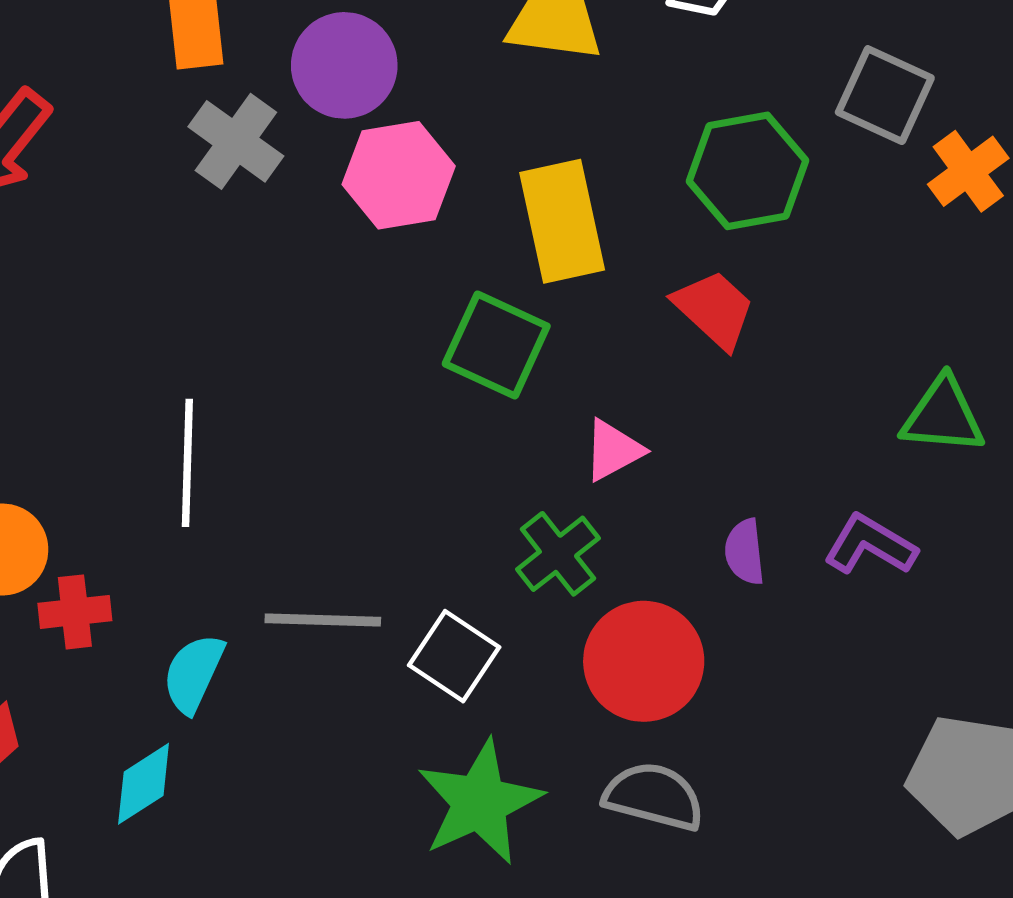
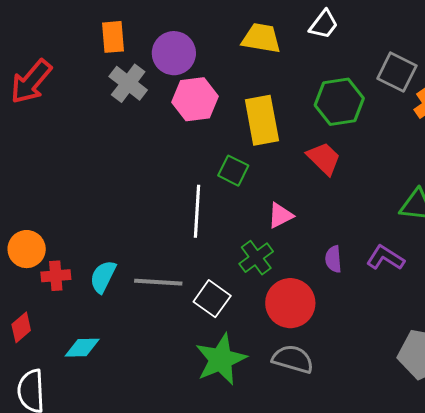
green square: (496, 345) -> (233, 171), size x0.7
white line: (187, 463) -> (197, 211), moved
cyan semicircle: (193, 673) -> (103, 277), moved
cyan diamond: (144, 784) -> (82, 348), turned 30

